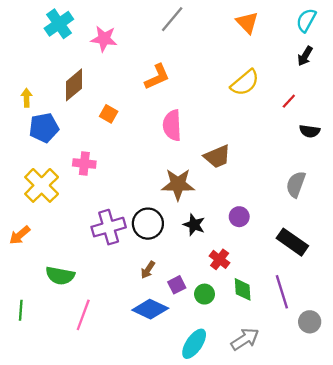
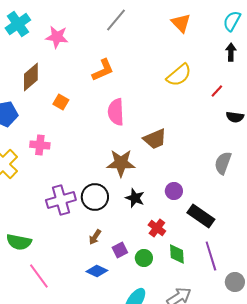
black arrow: (305, 56) -> (231, 52), turned 150
black rectangle: (292, 242) -> (201, 216), moved
blue diamond: (150, 309) -> (97, 271), size x0.7
pink line: (83, 315) -> (39, 276), turned -56

